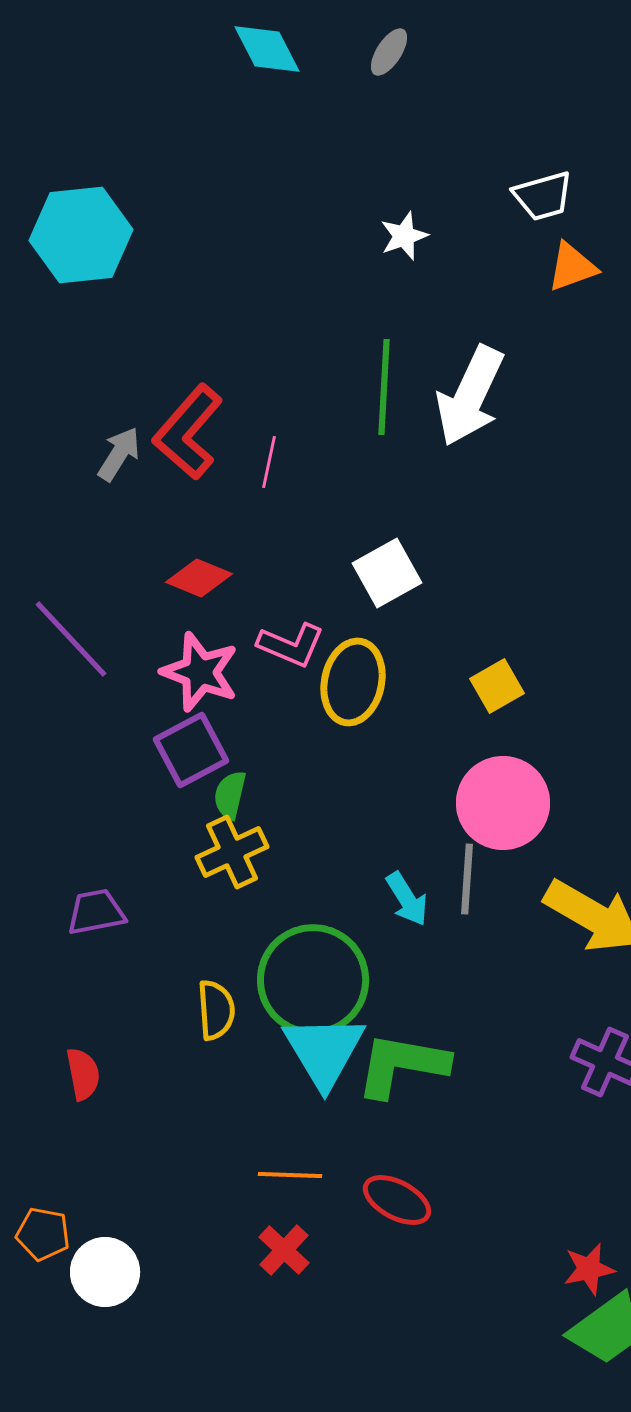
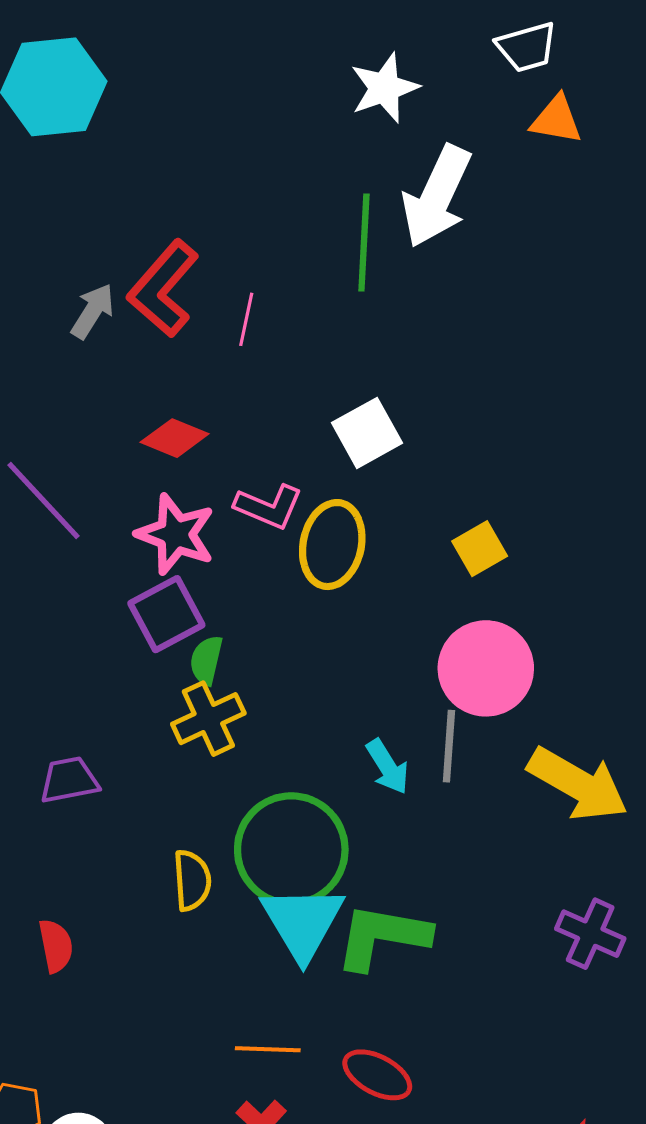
white star: (404, 236) -> (384, 88), size x1.4
orange triangle: (572, 267) -> (556, 120), turned 30
white arrow: (470, 396) -> (437, 196), moved

